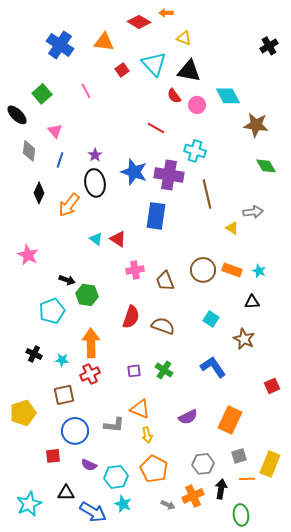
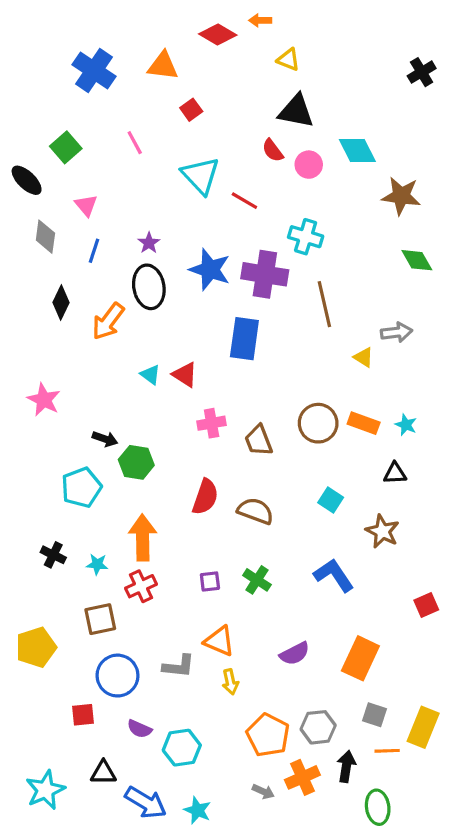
cyan triangle: (154, 64) -> (201, 176), moved
gray square: (239, 456) -> (375, 715), turned 35
orange pentagon: (154, 469) -> (268, 735), moved
cyan star: (123, 504) -> (197, 810), moved

